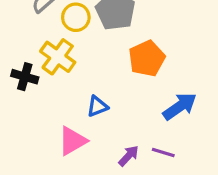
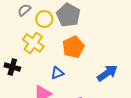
orange pentagon: (147, 58) -> (73, 47), moved
black cross: (25, 77) -> (12, 67), moved

